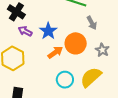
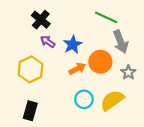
gray arrow: (92, 23) -> (121, 42), size x1.5

